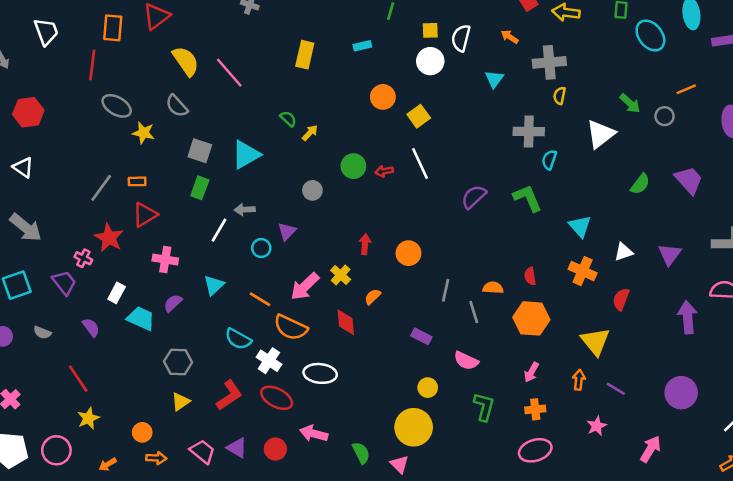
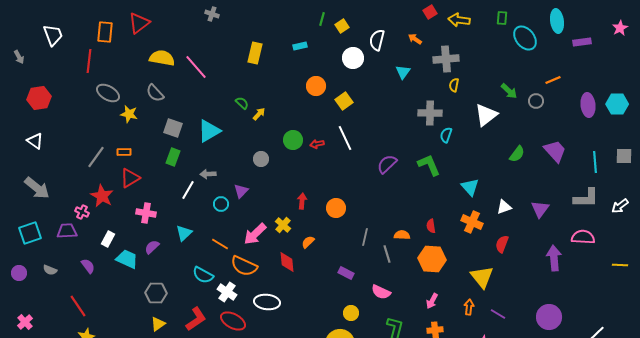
yellow square: (430, 30) -> (342, 26), moved, turned -32
yellow semicircle: (186, 61) -> (162, 58), turned -45
purple trapezoid: (64, 283) -> (67, 231), turned -55

